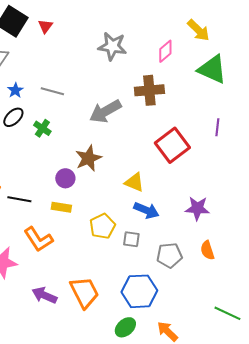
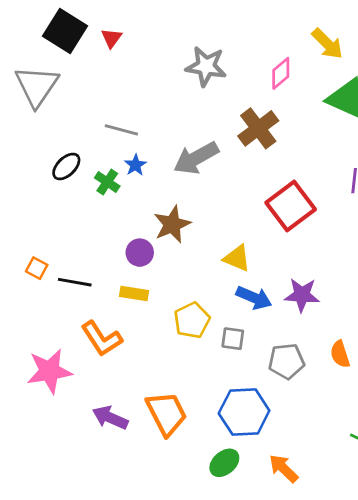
blue star: (15, 90) -> (135, 165), moved
brown cross: (149, 90) -> (258, 128), turned -32
purple star: (197, 208) -> (302, 295), moved

